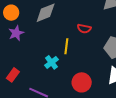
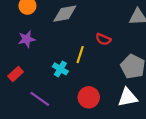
purple star: (16, 33) -> (27, 39), moved
cyan cross: (52, 62) -> (60, 69), turned -32

